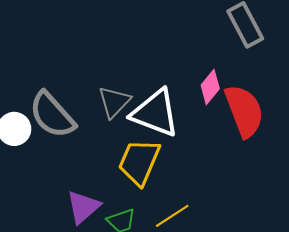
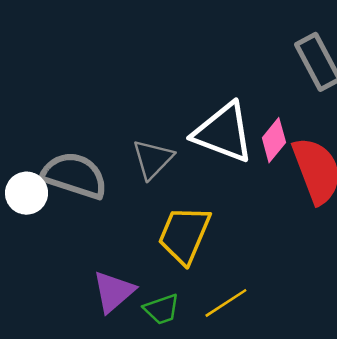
white triangle: (155, 113) -> (223, 133), moved
gray semicircle: (52, 115) -> (74, 175), turned 150

